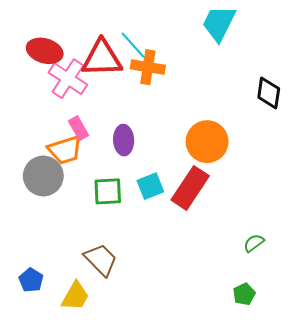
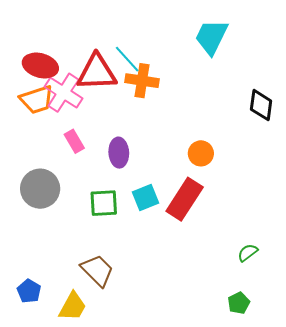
orange circle: (207, 142) -> (201, 153), size x0.6
orange trapezoid: (65, 150) -> (37, 100), moved

